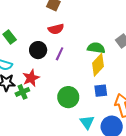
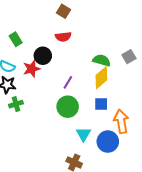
purple line: (60, 54) -> (68, 82), moved
red star: (31, 78) -> (32, 69), moved
green cross: (22, 92) -> (16, 104), moved

